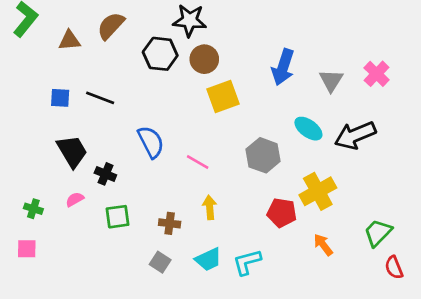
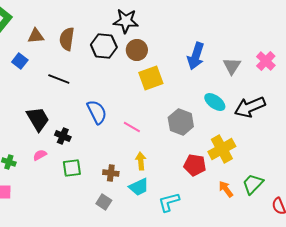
brown semicircle: (111, 26) -> (67, 39), moved, turned -35
blue square: (60, 98) -> (20, 61), moved, turned 35
green trapezoid: (378, 233) -> (253, 184), moved
cyan trapezoid: (208, 259) -> (139, 187), moved

